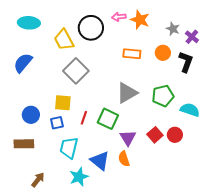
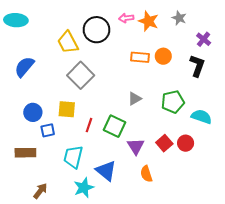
cyan ellipse: (29, 23) -> (16, 20), moved
gray star: (173, 29) -> (179, 18), moved
orange circle: (163, 53) -> (163, 56), moved
gray triangle: (127, 93) -> (135, 99), size x0.6
blue circle: (31, 115) -> (33, 112), moved
blue square: (57, 123) -> (48, 130), moved
orange semicircle: (124, 159) -> (146, 174), moved

